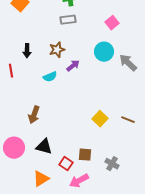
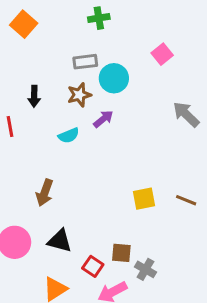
gray rectangle: (68, 20) -> (85, 62), moved
cyan circle: (104, 52) -> (114, 78), moved
yellow square: (100, 119) -> (144, 199), turned 35
gray cross: (112, 164) -> (145, 269), moved

